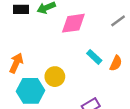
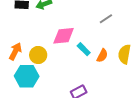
pink diamond: (73, 23) -> (64, 36), moved
yellow circle: (55, 77) -> (38, 55), moved

